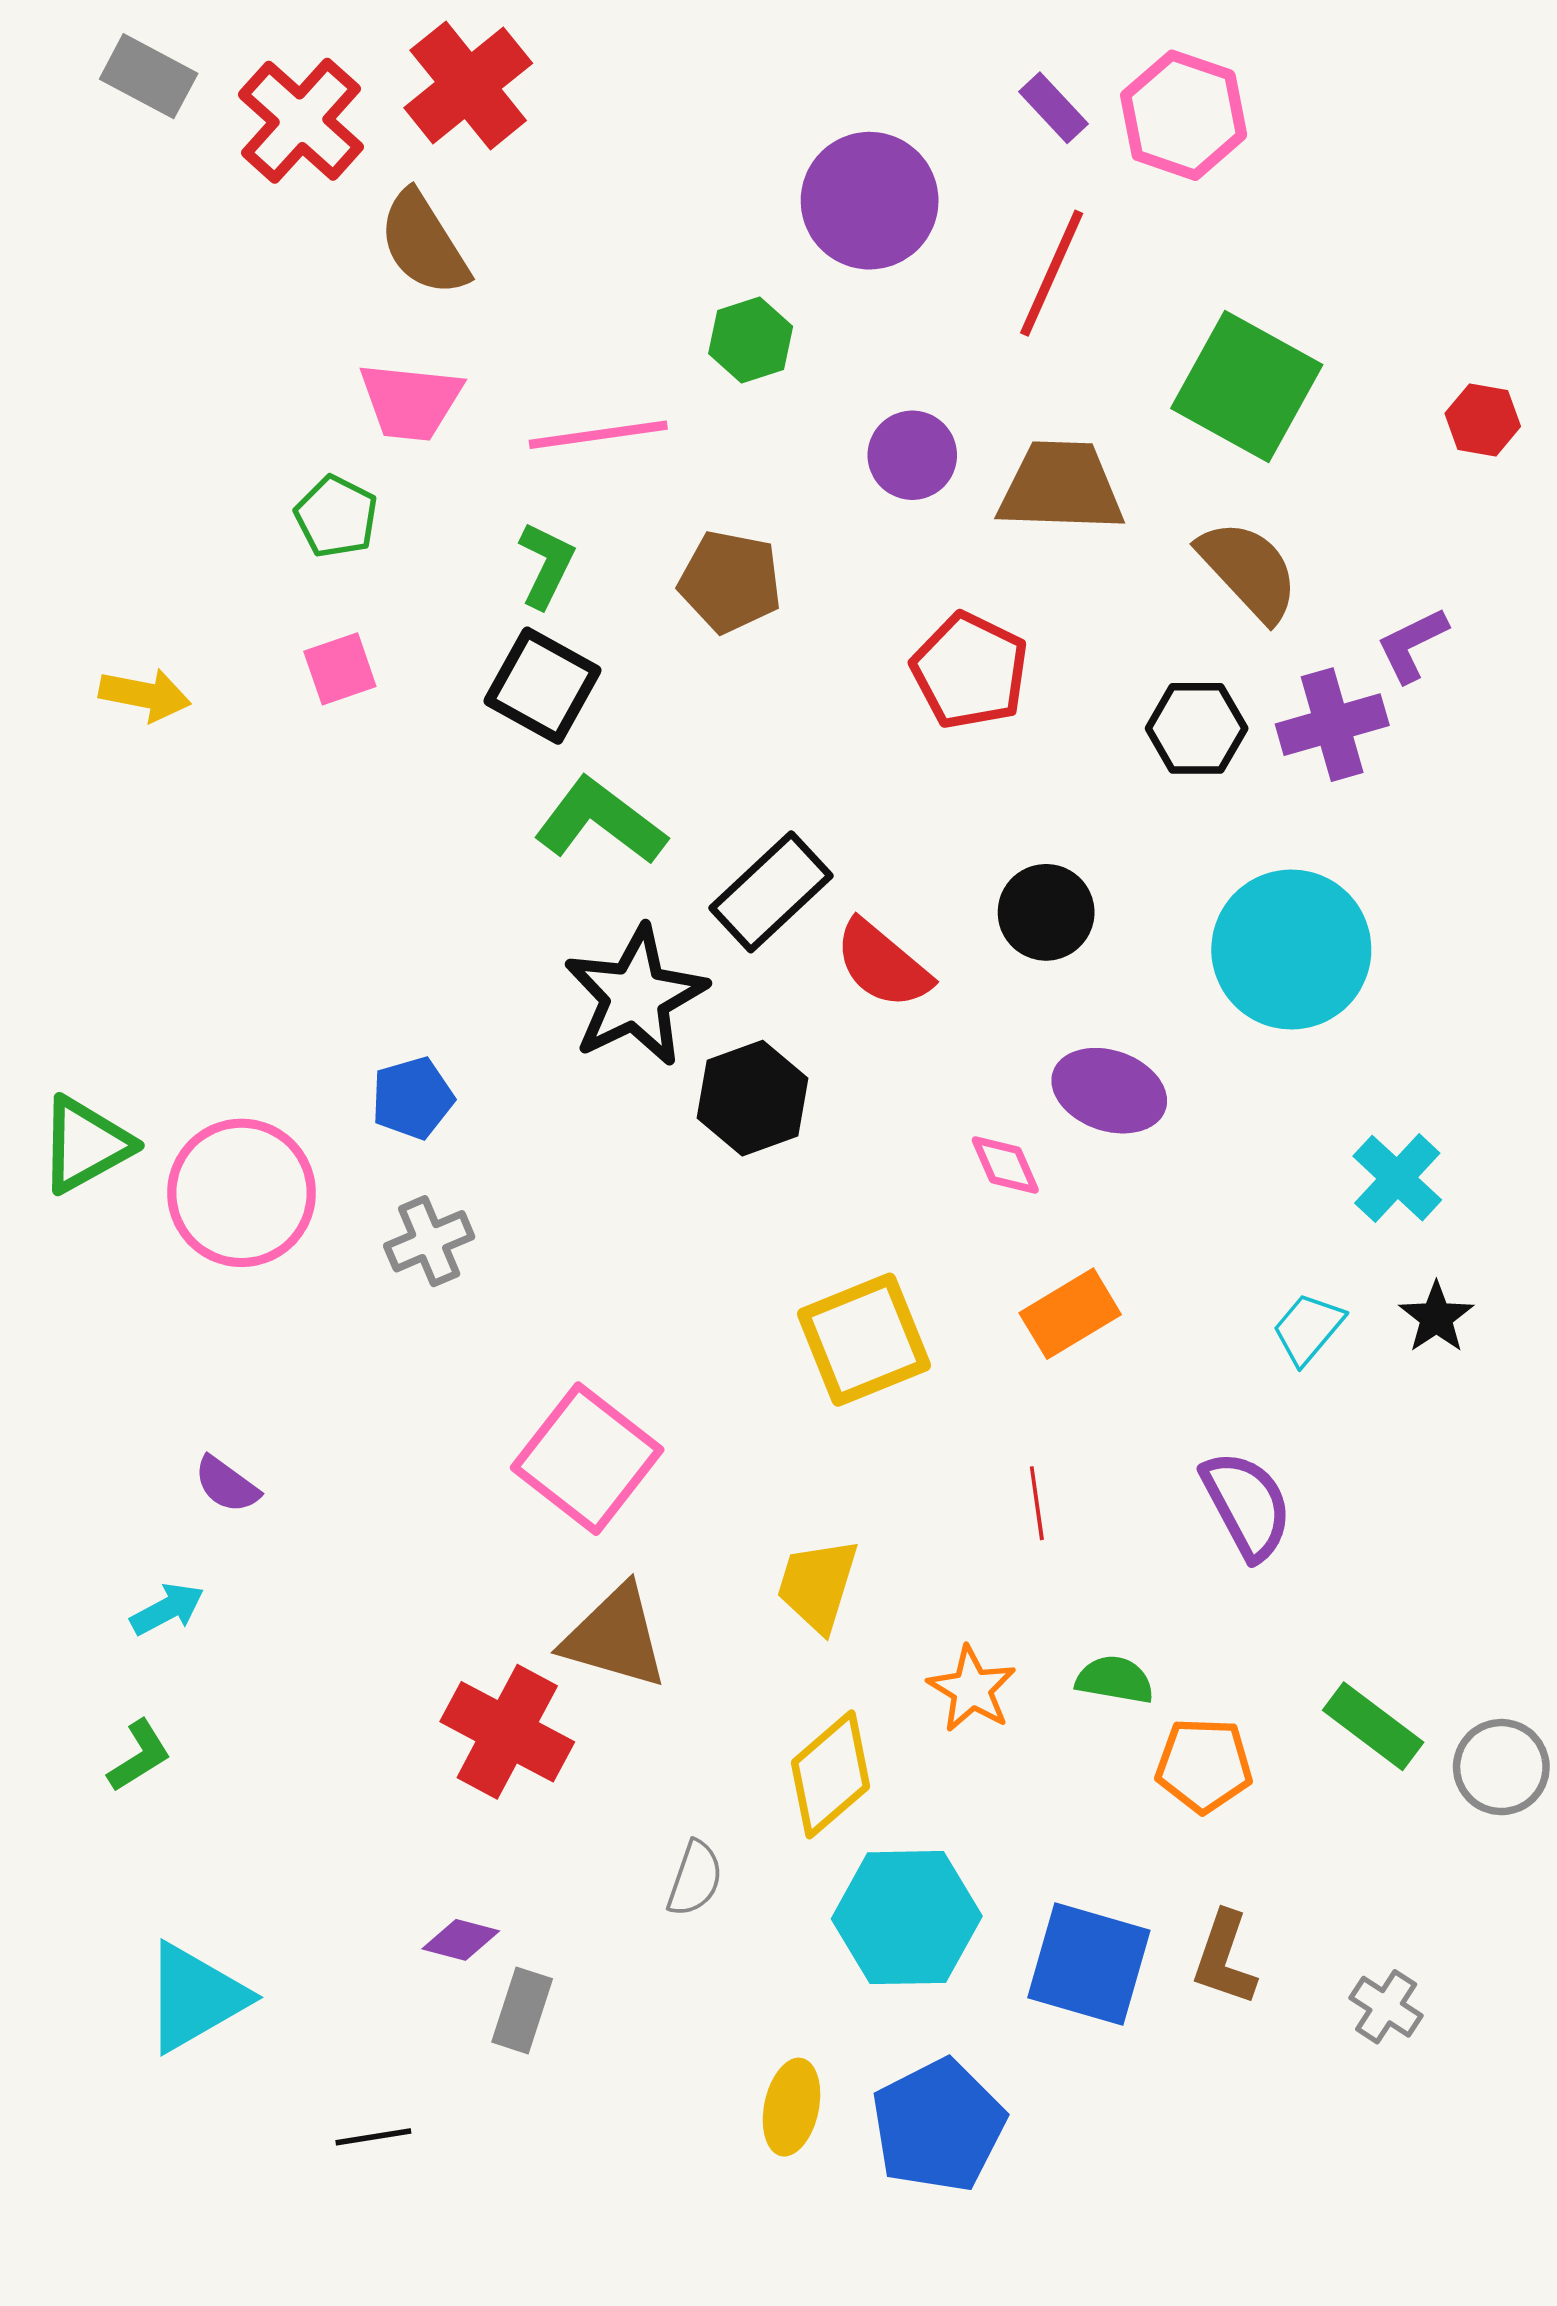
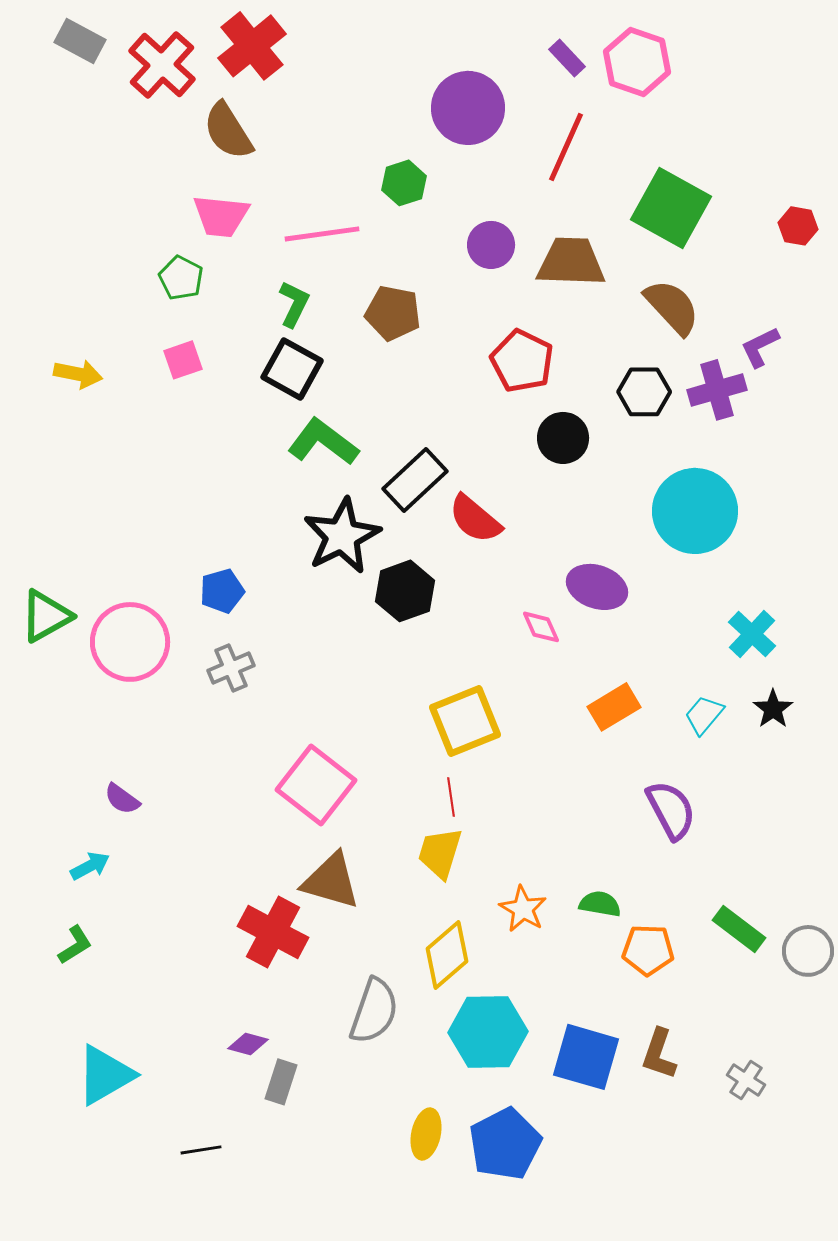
black circle: (1046, 912) -> (563, 438), moved
orange rectangle: (1070, 1314) -> (614, 707), moved
red line: (1037, 1503) -> (451, 797), moved
gray semicircle: (695, 1879) -> (374, 1011), size x1.6

